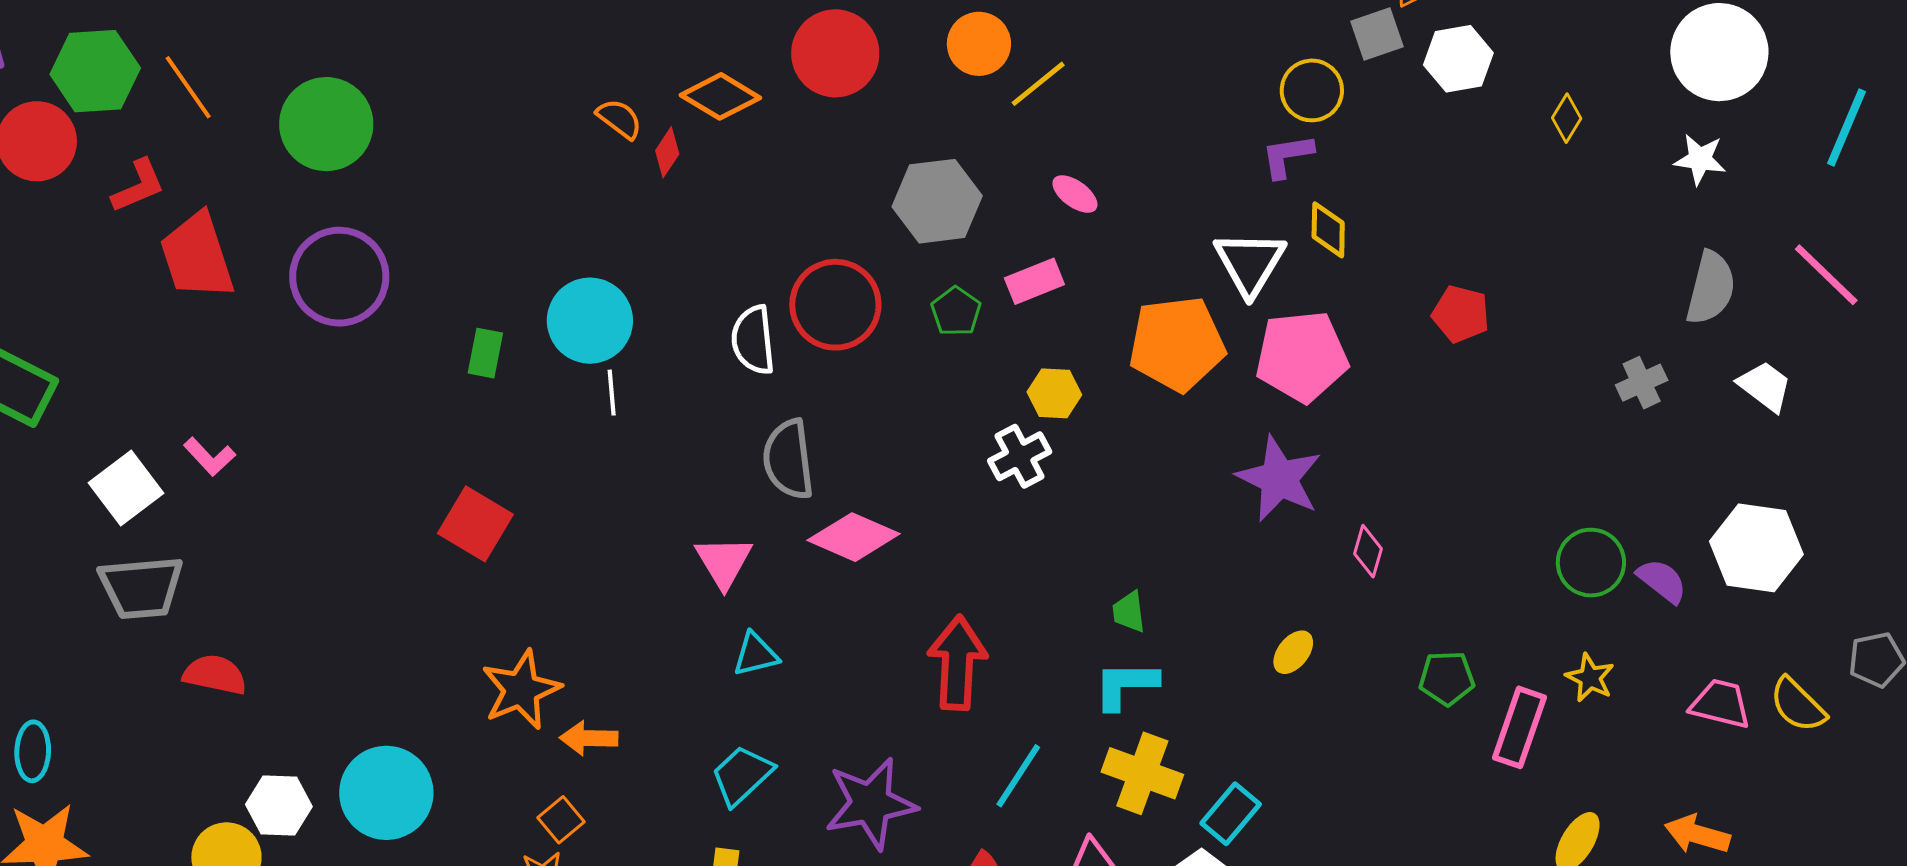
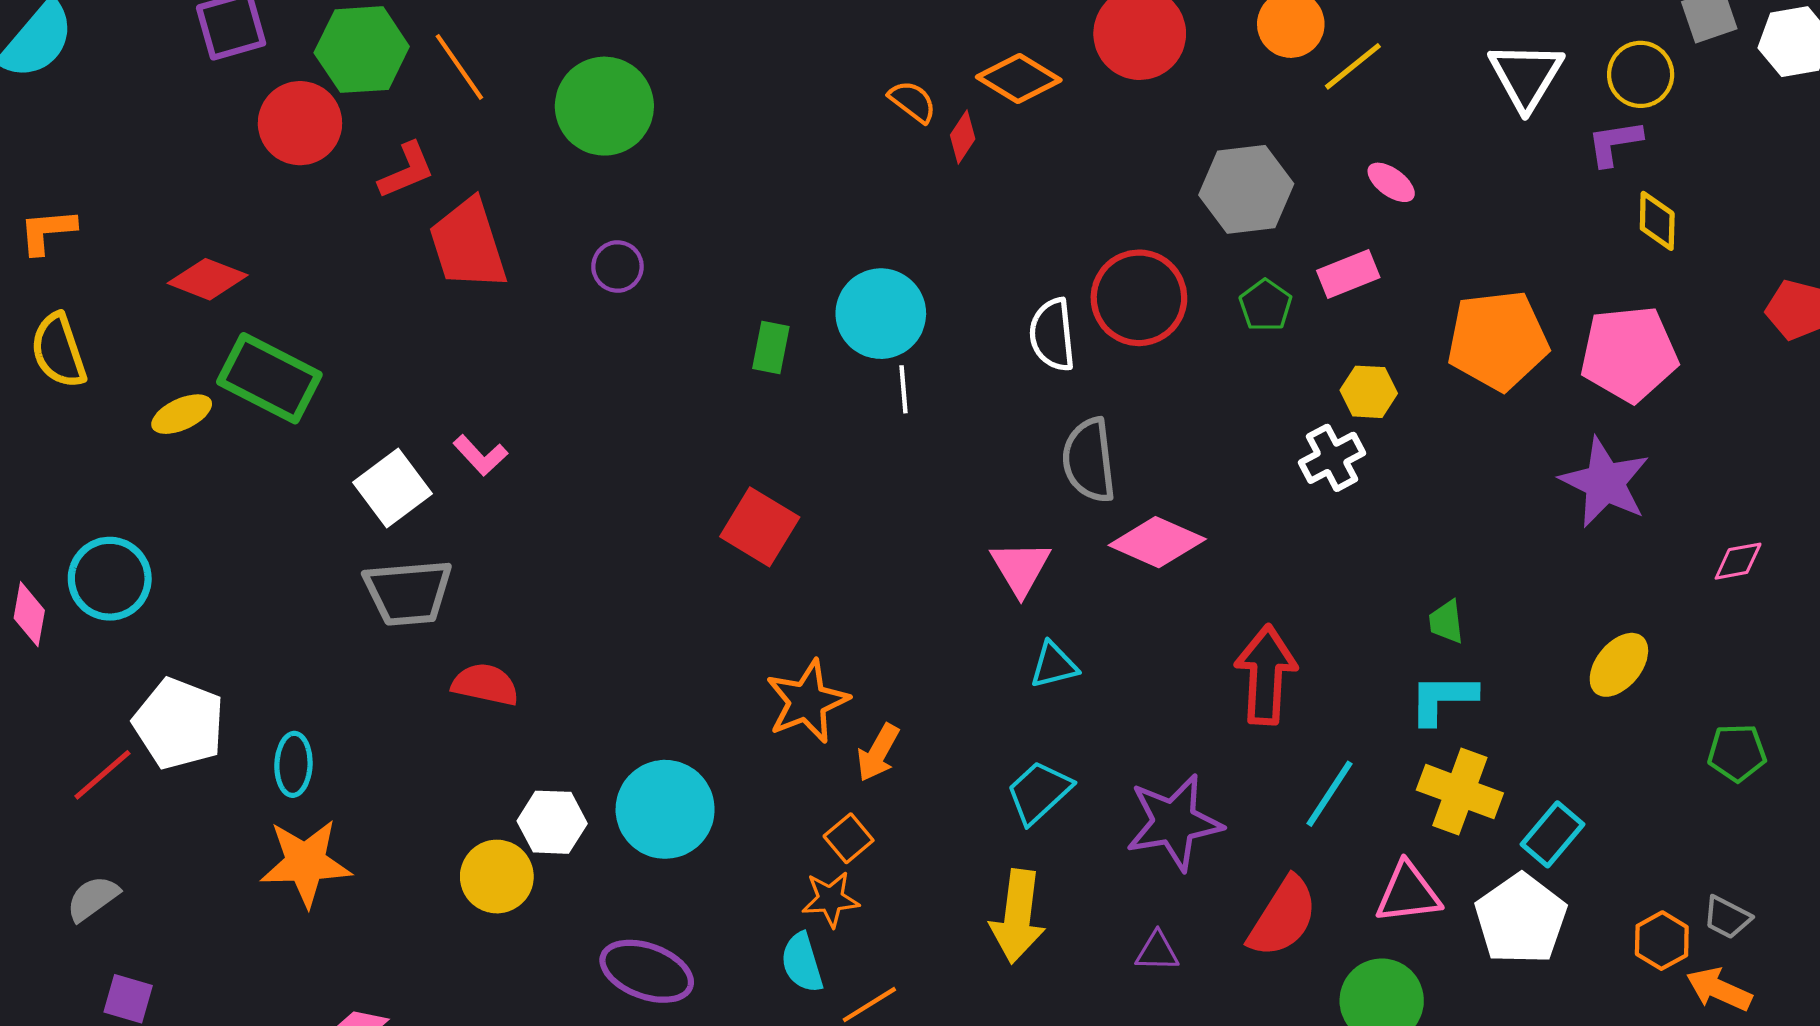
white triangle: (1250, 263) -> (1526, 76), moved
purple circle: (339, 277) -> (617, 266), size x0.5
pink diamond: (1368, 551) -> (1738, 561), moved, turned 63
yellow ellipse: (1293, 652) -> (1619, 665), size x1.4
green pentagon: (1447, 678) -> (1737, 753), moved
orange arrow: (589, 738) -> (878, 753), turned -62

